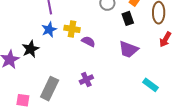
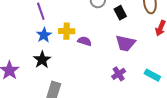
black star: (31, 49) -> (42, 60), moved
purple cross: (86, 80) -> (119, 74), moved

